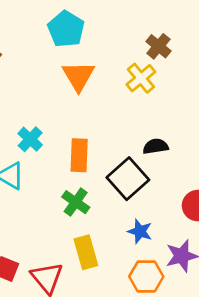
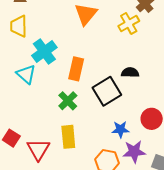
cyan cross: (30, 139) -> (44, 51), size x1.4
blue star: (140, 231) -> (120, 129), moved, turned -30

